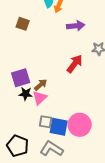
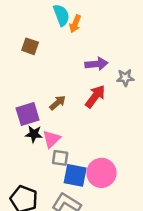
purple arrow: (76, 26) -> (96, 64), moved
brown arrow: (41, 85) -> (58, 103), moved
gray square: (46, 122) -> (60, 158), moved

